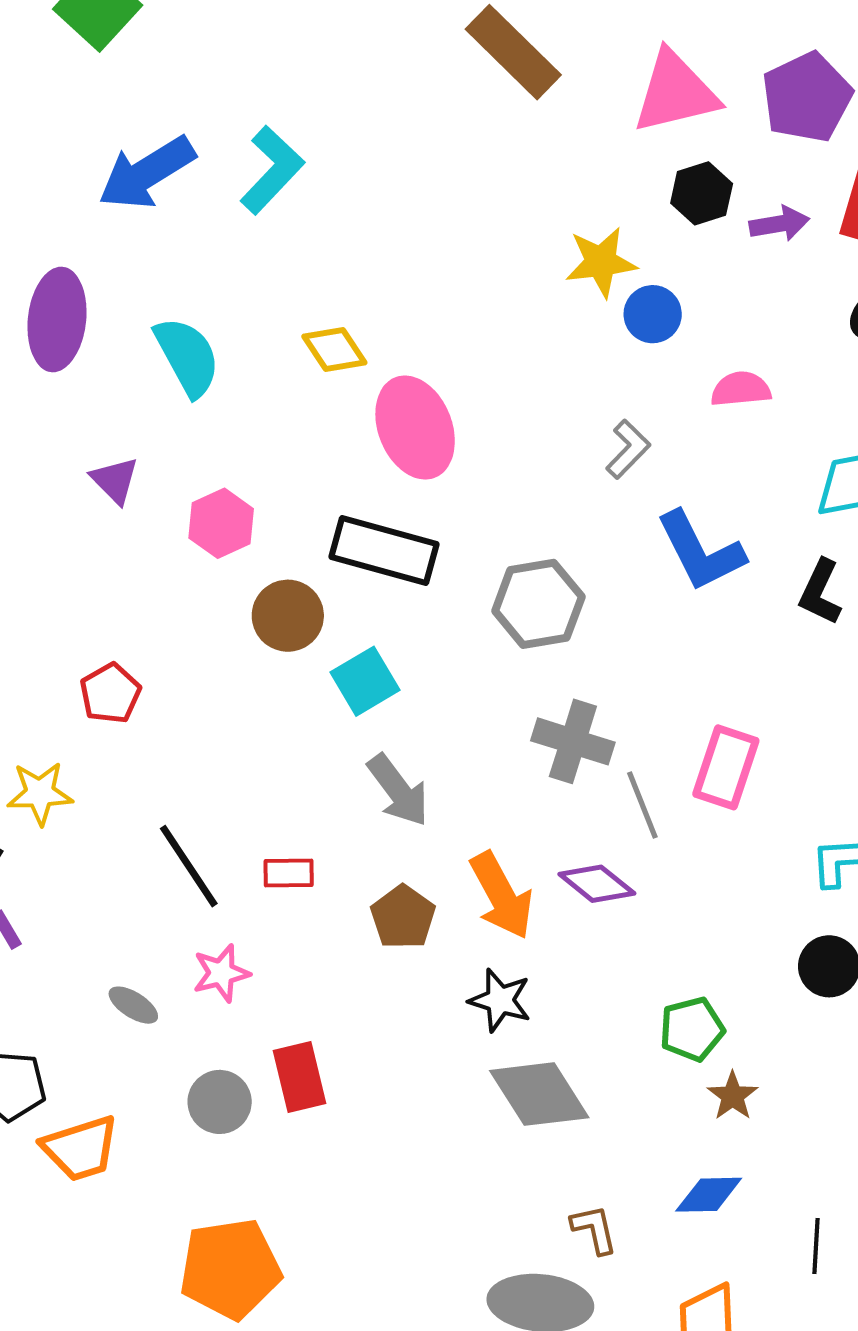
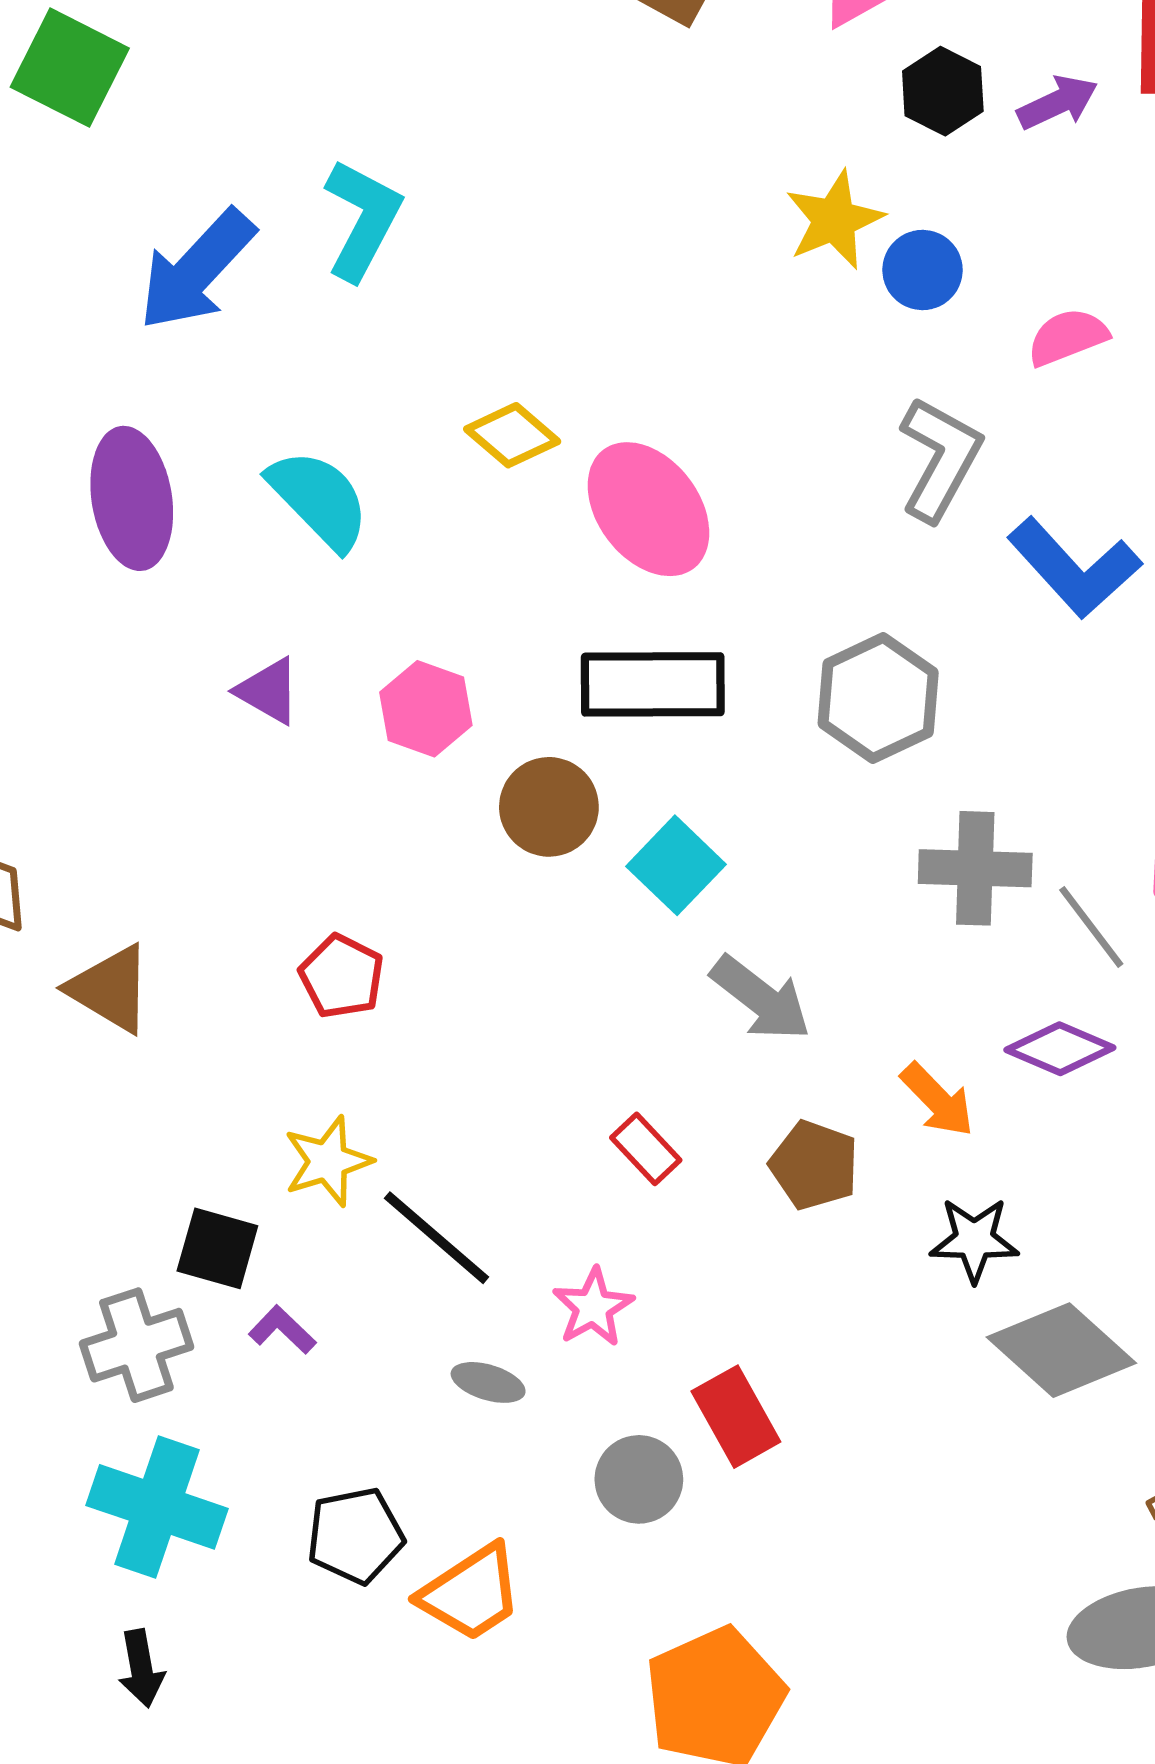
gray L-shape: (628, 449) -> (940, 459), size x1.5
yellow star: (40, 793) -> (328, 1161), moved
black line: (189, 866) -> (437, 1238), moved
red rectangle: (289, 873) -> (646, 1149), turned 63
orange arrow: (502, 896) -> (937, 1100), size x0.7

